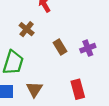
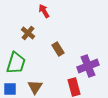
purple cross: (88, 48) -> (88, 66), moved, size x1.5

